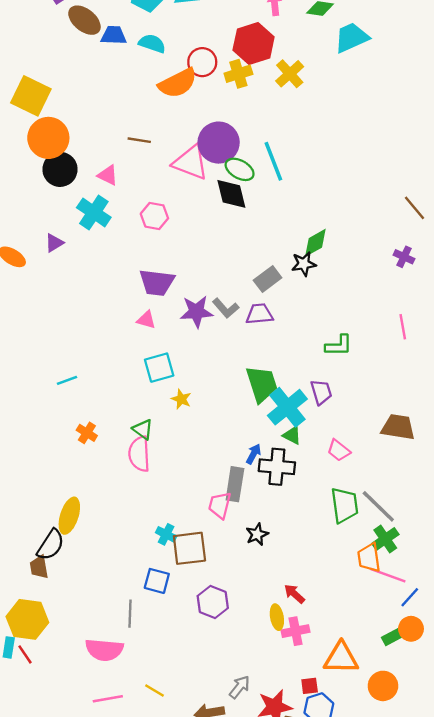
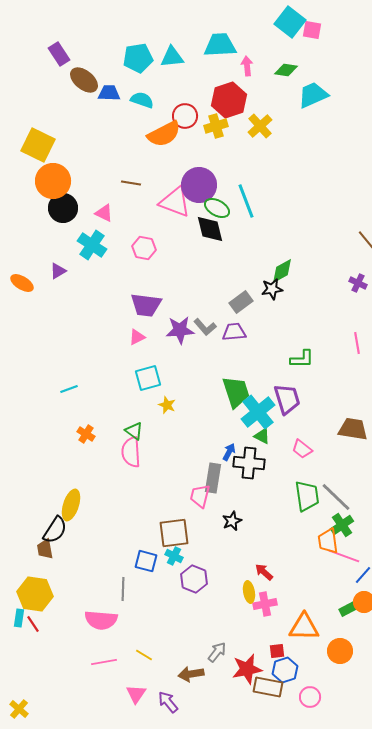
pink triangle: (146, 320) -> (137, 337), turned -42
purple trapezoid: (321, 392) -> (287, 399), size x1.4
cyan cross: (166, 534) -> (174, 556), moved

